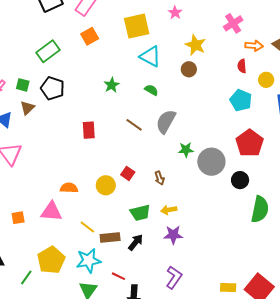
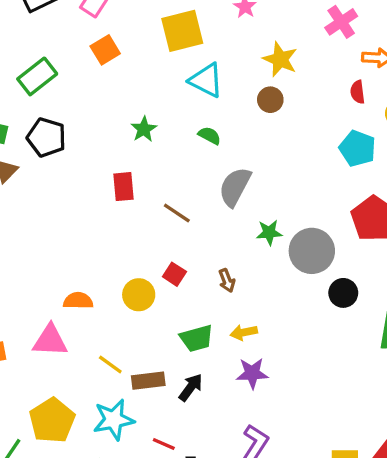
brown line: (134, 125) -> (177, 213), moved
red rectangle: (89, 130) -> (124, 187), moved
black circle: (240, 180) -> (343, 293), moved

